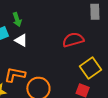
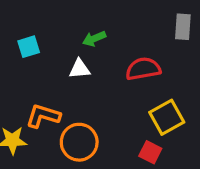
green arrow: (17, 20) -> (94, 39), moved, turned 80
white triangle: (21, 40) -> (80, 69), moved, turned -40

